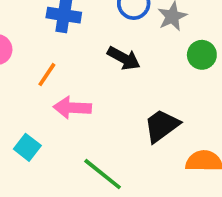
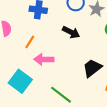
cyan square: (27, 147) -> (20, 81), size x1.6

